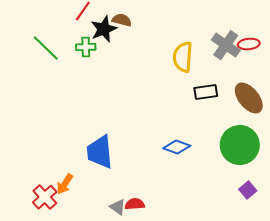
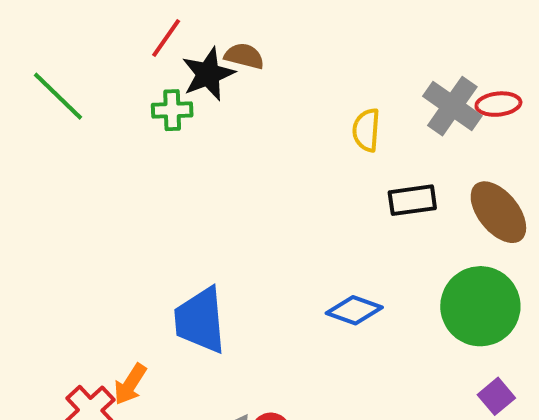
green line: (46, 48) -> (58, 96), moved
yellow semicircle: (183, 57) -> (366, 130), size x0.7

